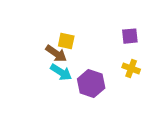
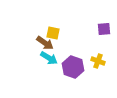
yellow cross: (131, 68) -> (98, 61), moved

